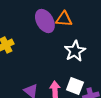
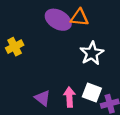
purple ellipse: (45, 21) -> (58, 20), turned -30

